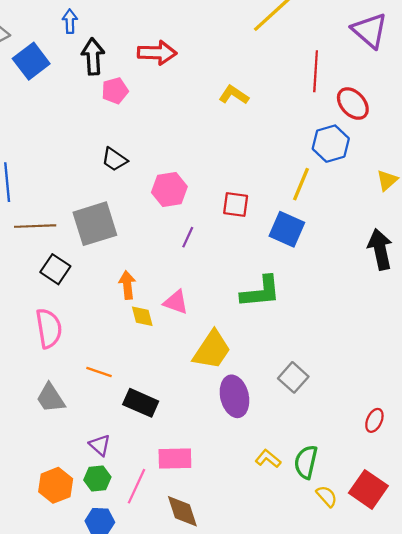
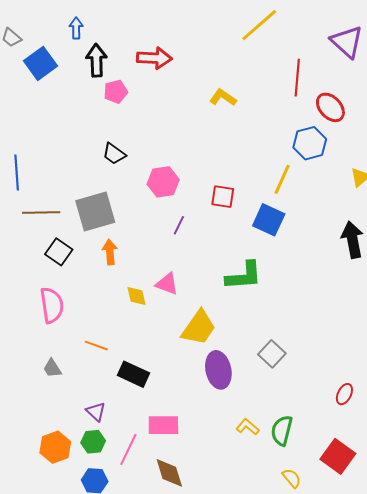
orange arrow: (127, 285) -> (110, 252), moved
gray trapezoid: (51, 398) -> (52, 368), size x0.7
yellow semicircle: (327, 496) -> (292, 478), moved

